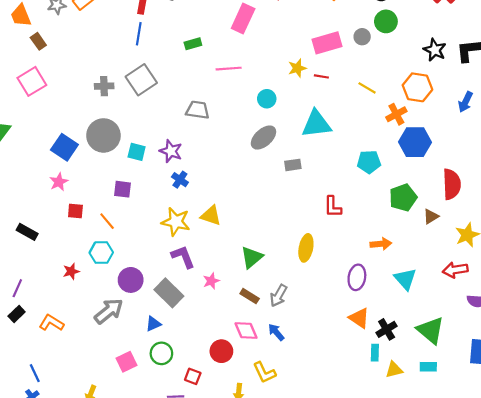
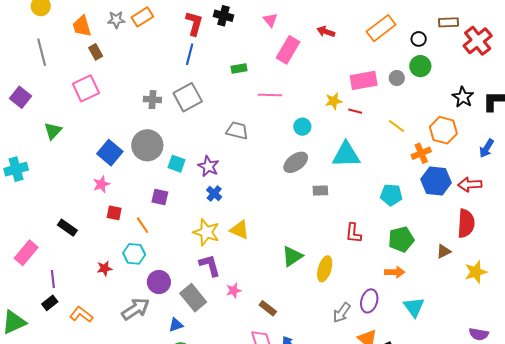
green pentagon: (403, 198) -> (401, 239), moved
green triangle: (252, 257) -> (292, 256), moved
red arrow: (455, 270) -> (470, 185), moved
purple line: (17, 288) -> (53, 279), turned -36
gray arrow: (278, 296) -> (342, 313), moved

